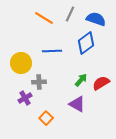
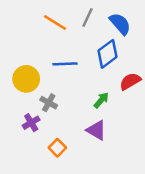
blue semicircle: (96, 19) -> (120, 24), turned 30
gray cross: (39, 82) -> (49, 103), turned 32
red semicircle: (101, 83) -> (130, 81), moved

